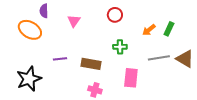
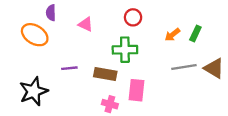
pink triangle: (74, 21) -> (86, 24), turned -40
green cross: (120, 47) -> (125, 50), moved, size x1.5
pink rectangle: (131, 78) -> (136, 90), moved

